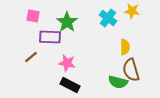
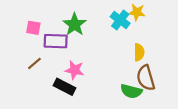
yellow star: (132, 11) -> (137, 12), moved
pink square: (33, 16) -> (33, 28), moved
black rectangle: (70, 85) -> (65, 87), moved

